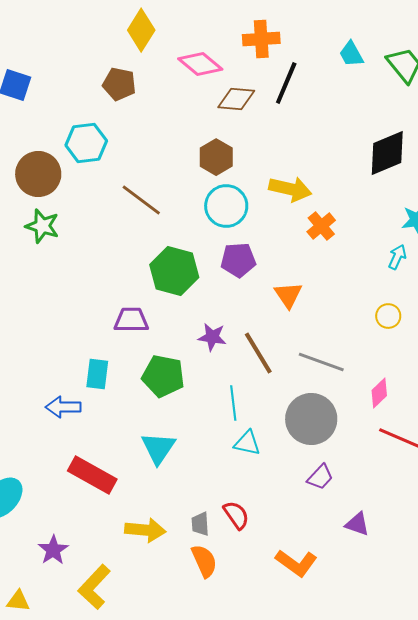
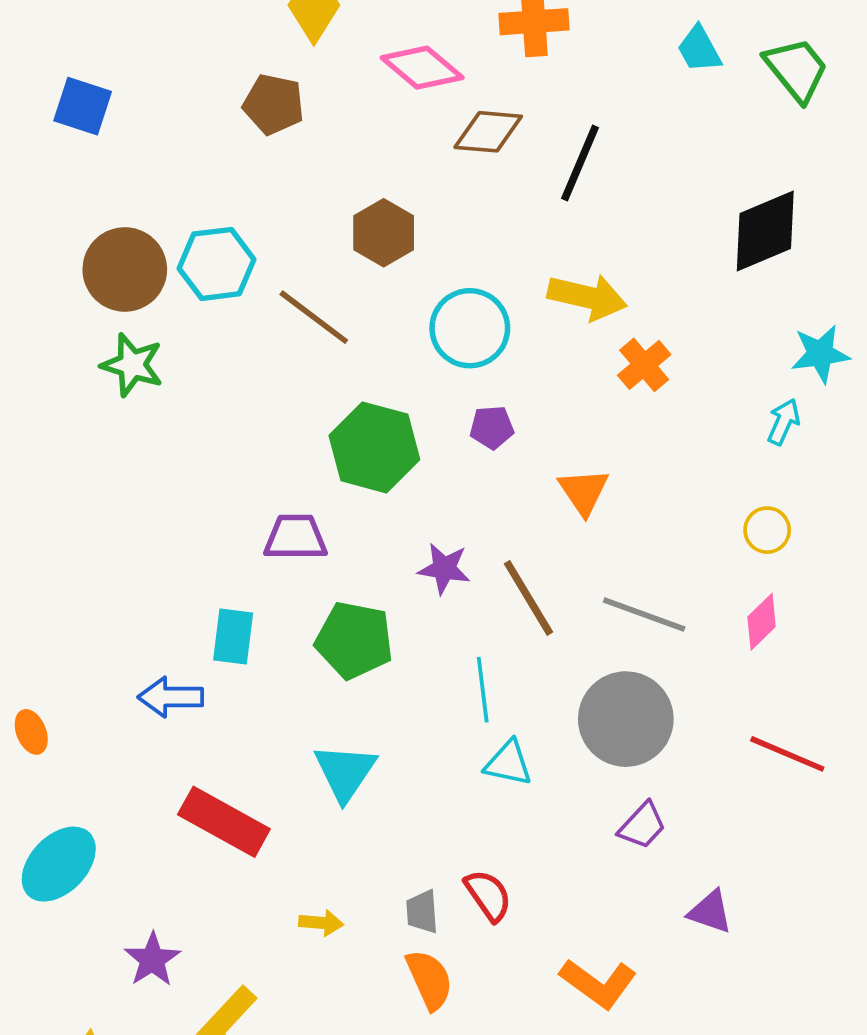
black line: (286, 83) -> (580, 163), moved
cyan hexagon: (86, 143) -> (217, 264), moved
brown hexagon: (216, 157) -> (384, 233), moved
purple pentagon: (238, 260) -> (492, 427), size x0.7
pink diamond: (379, 393) -> (762, 622), moved
yellow arrow: (145, 530) -> (321, 923), size x0.6

